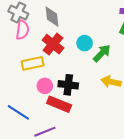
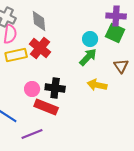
cyan circle: (85, 43) -> (90, 39), moved
yellow rectangle: (33, 63) -> (16, 55), moved

